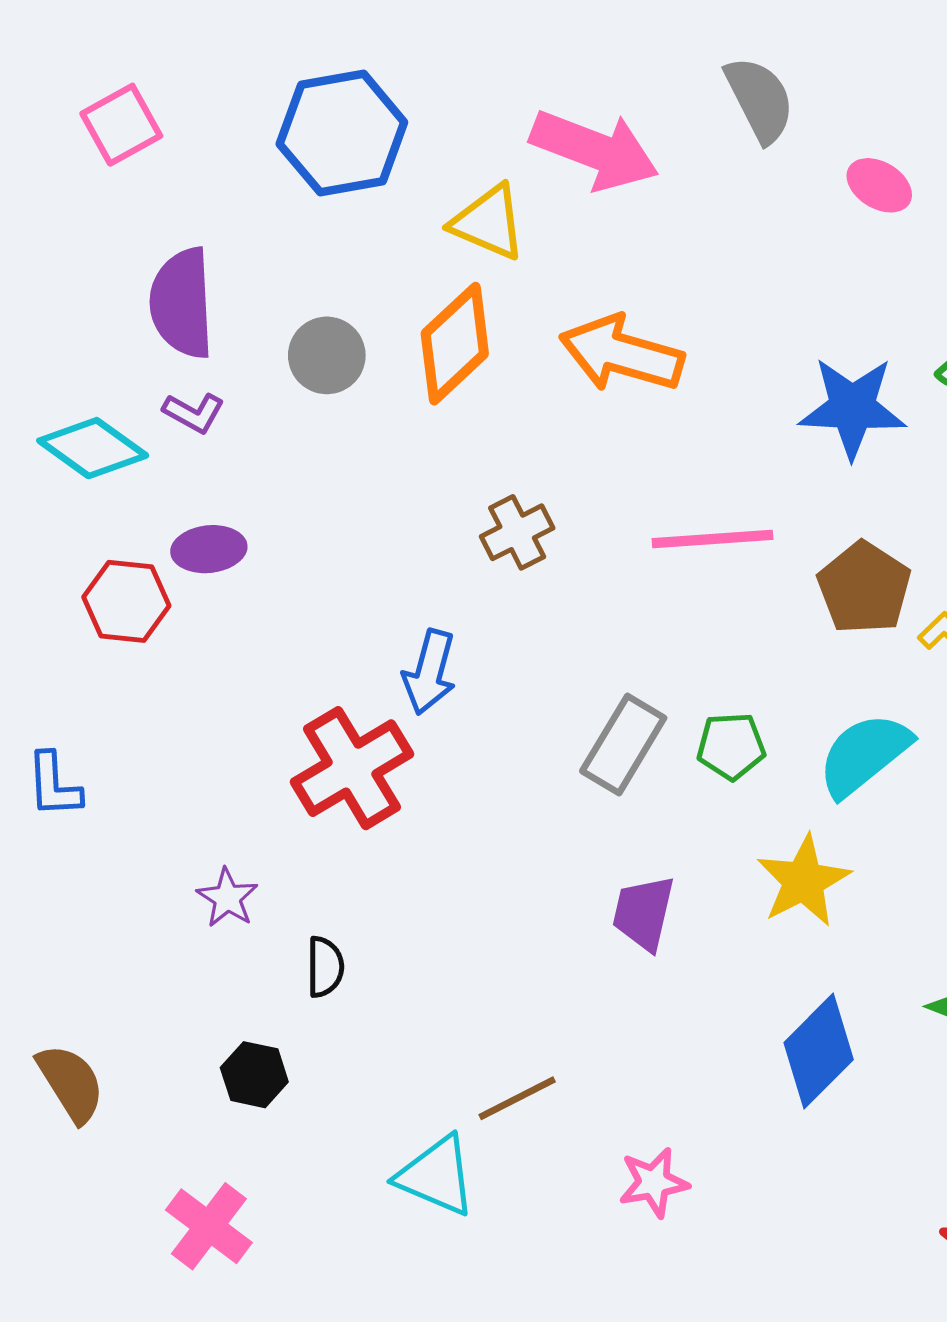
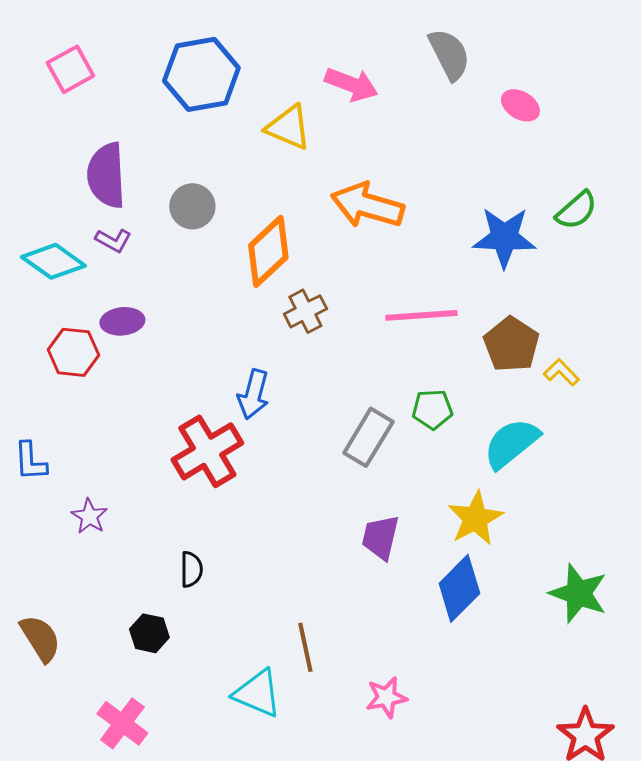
pink arrow: (595, 150) -> (351, 84), size x0.7
orange diamond: (455, 344) -> (268, 251), moved
green pentagon: (731, 746) -> (432, 409), moved
purple star: (227, 898) -> (89, 516), moved
blue diamond: (819, 1051) -> (459, 588), moved
brown line: (517, 1098) -> (305, 647), turned -75

